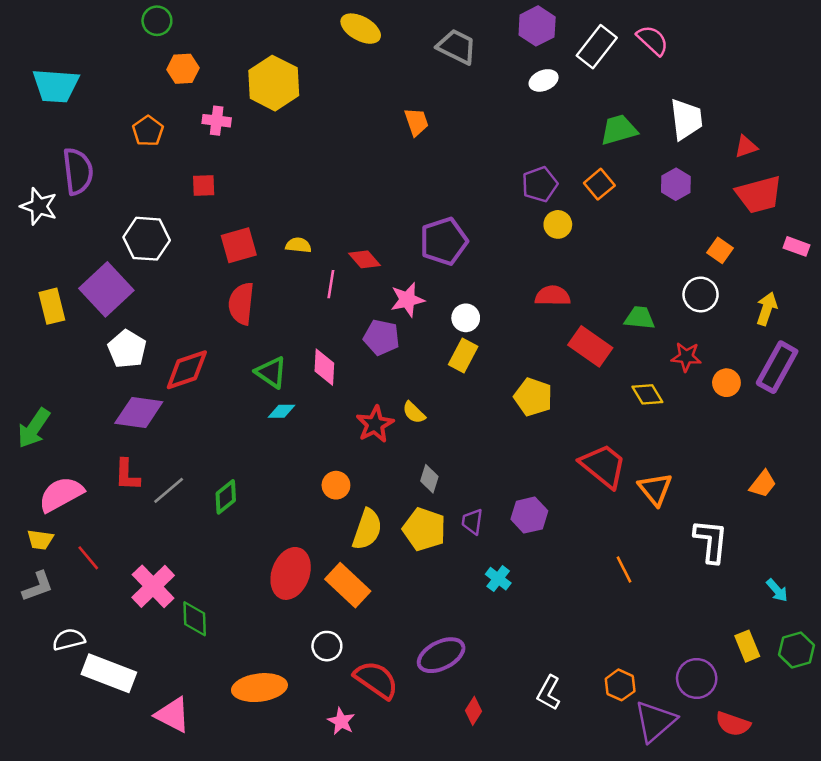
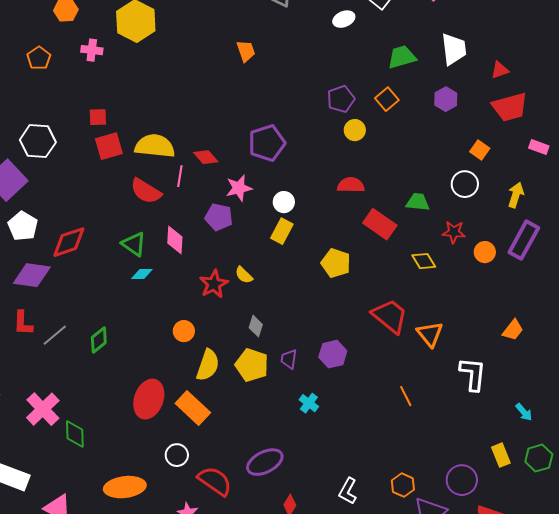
red square: (204, 186) -> (98, 117), moved
yellow semicircle: (298, 245) -> (155, 146), size x2.0
red semicircle: (241, 304) -> (146, 191), moved, turned -64

